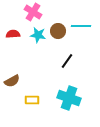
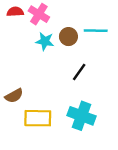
red semicircle: (13, 34) -> (15, 12), moved
yellow rectangle: (32, 100) -> (38, 118), size x1.6

